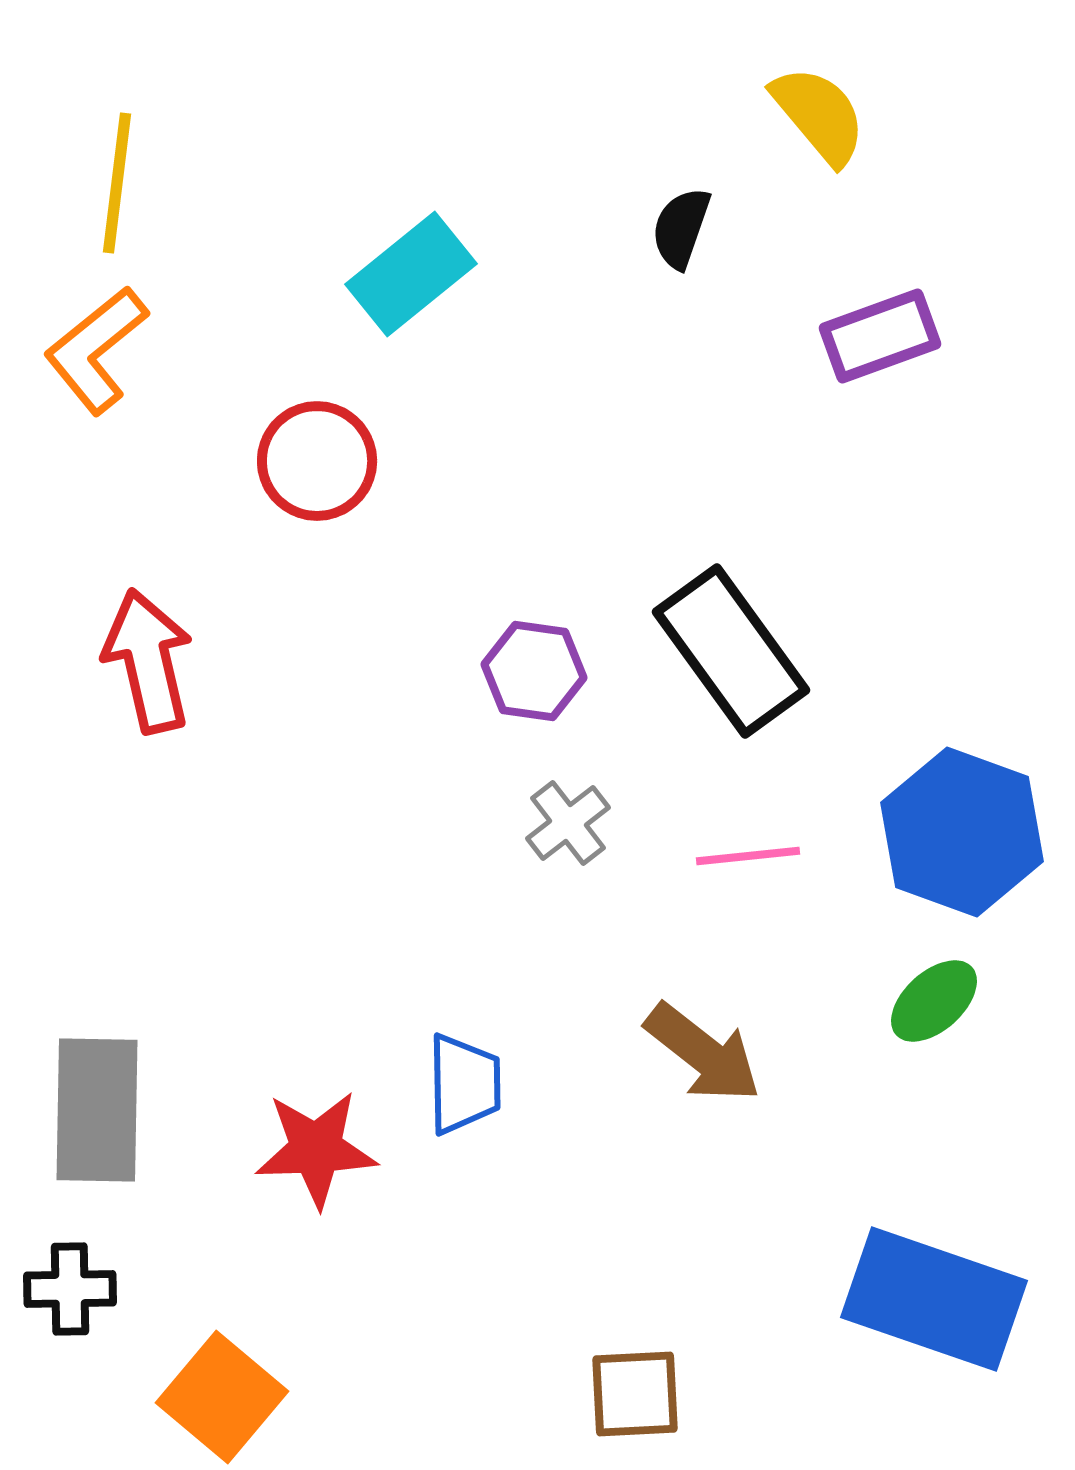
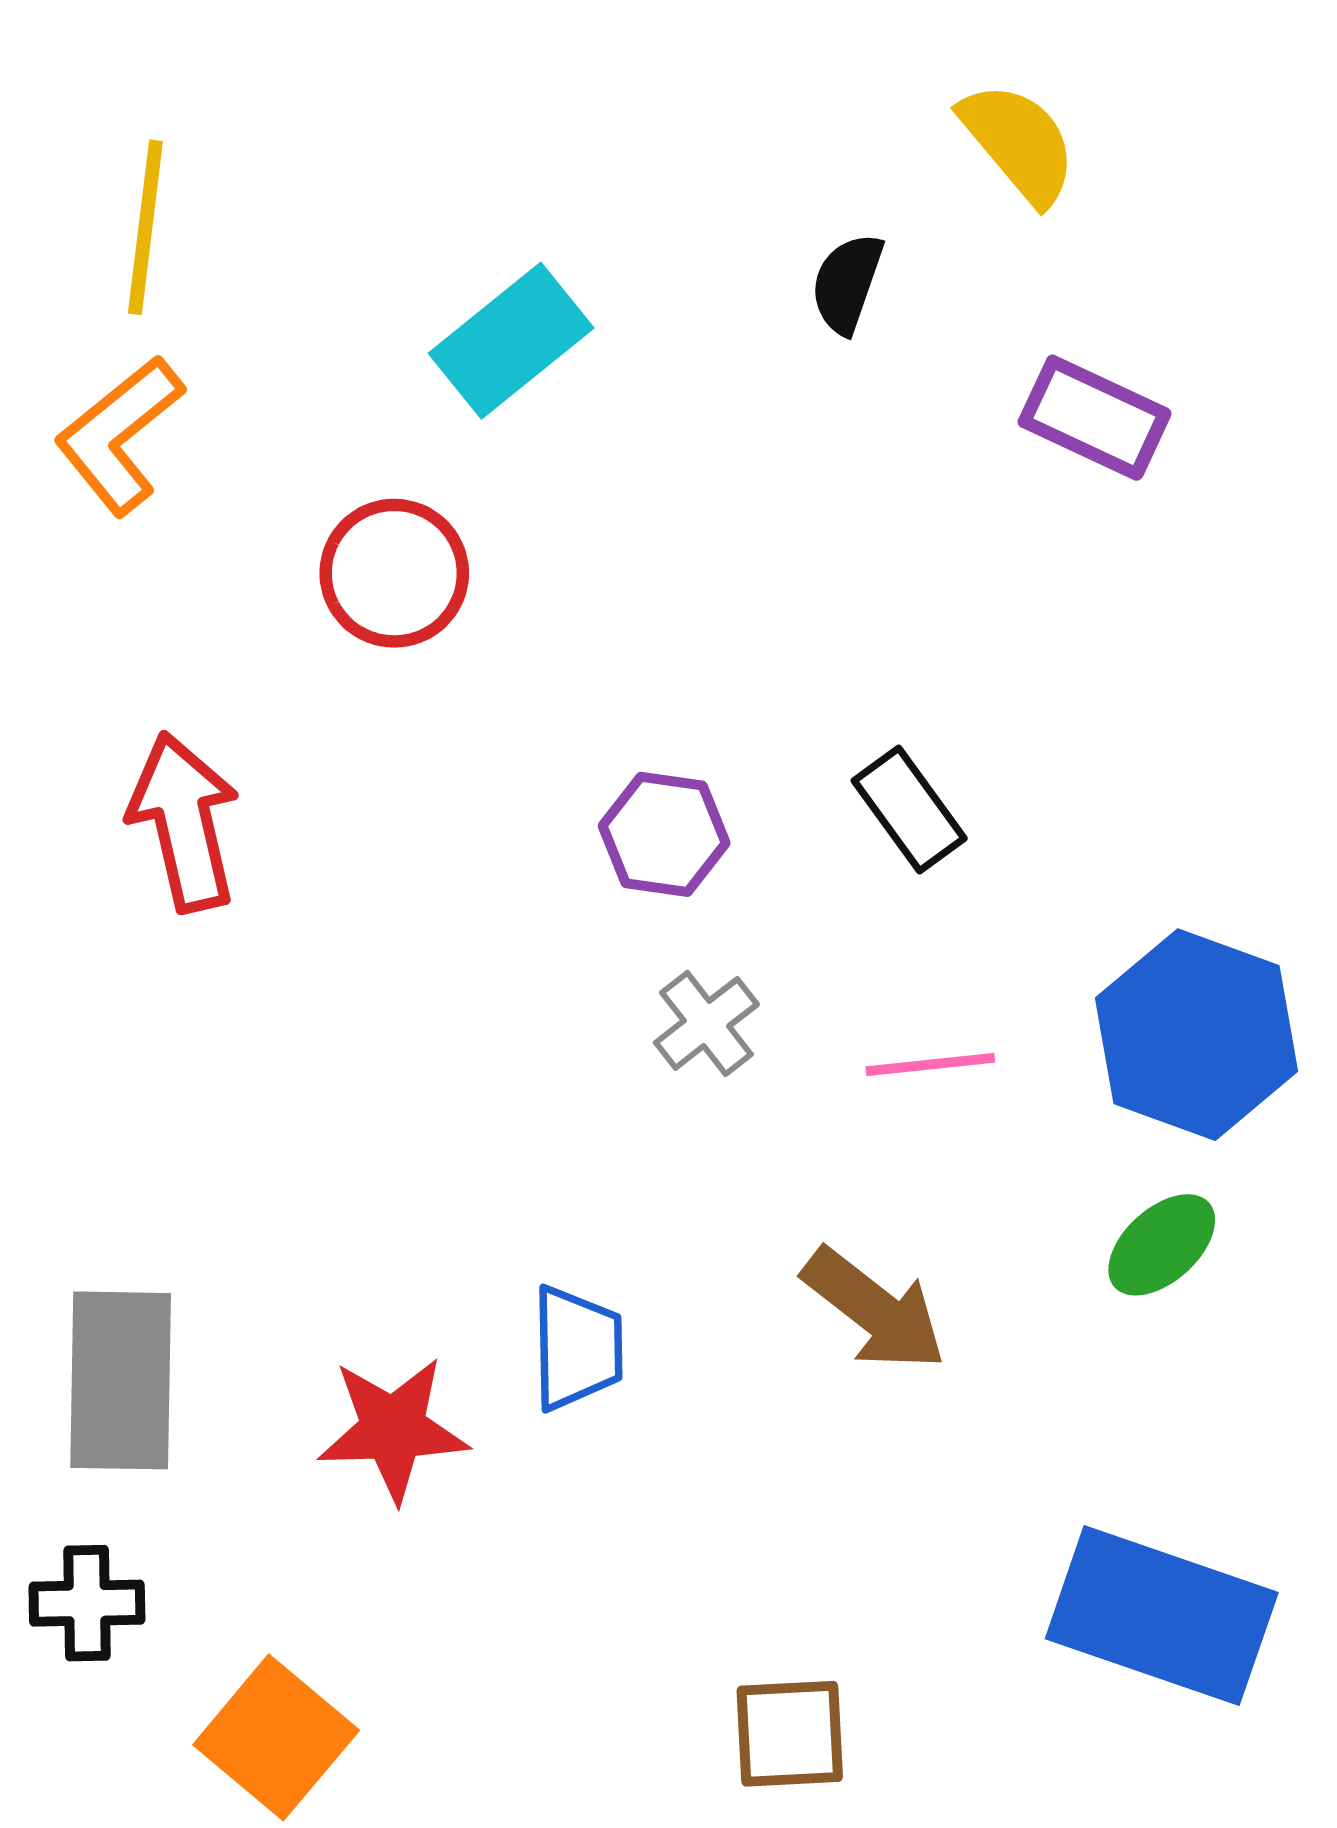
purple rectangle: (880, 336) -> (1095, 418), turned 45
black rectangle: (731, 651) -> (909, 810), size x0.6

